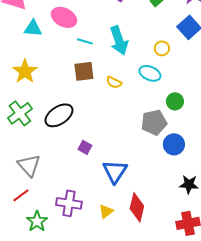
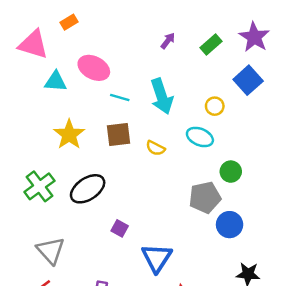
yellow star: (25, 71) -> (69, 135), moved

